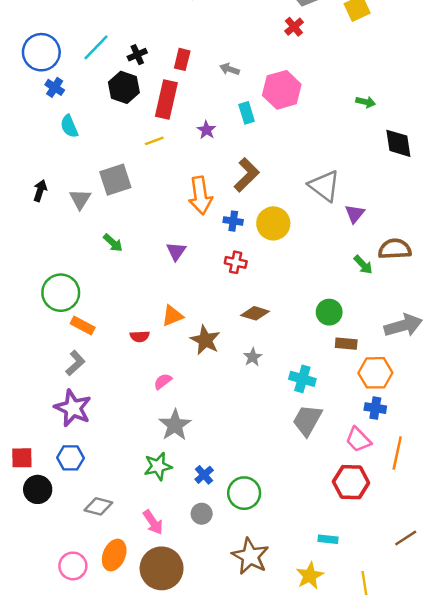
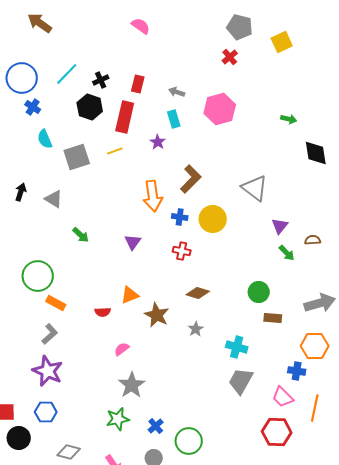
cyan rectangle: (247, 113) -> (174, 119), moved
gray square: (115, 180) -> (77, 157), moved
gray triangle: (80, 199) -> (54, 199), turned -30
purple triangle: (355, 214) -> (280, 226), moved
brown semicircle: (395, 249) -> (313, 240), size x0.6
orange hexagon: (375, 373) -> (315, 346), moved

